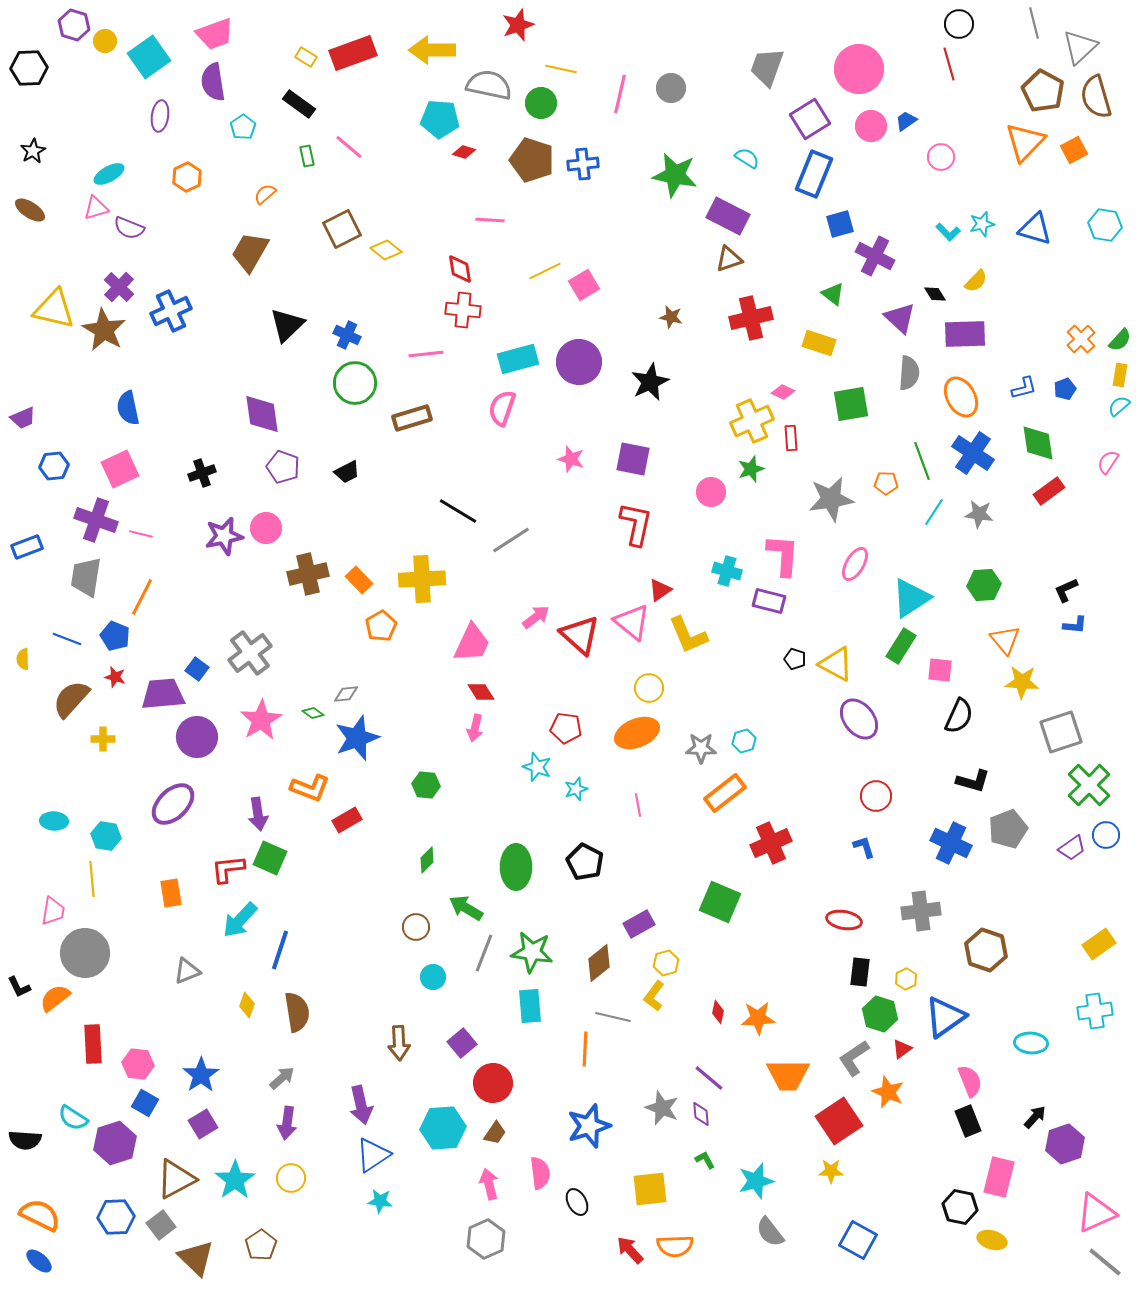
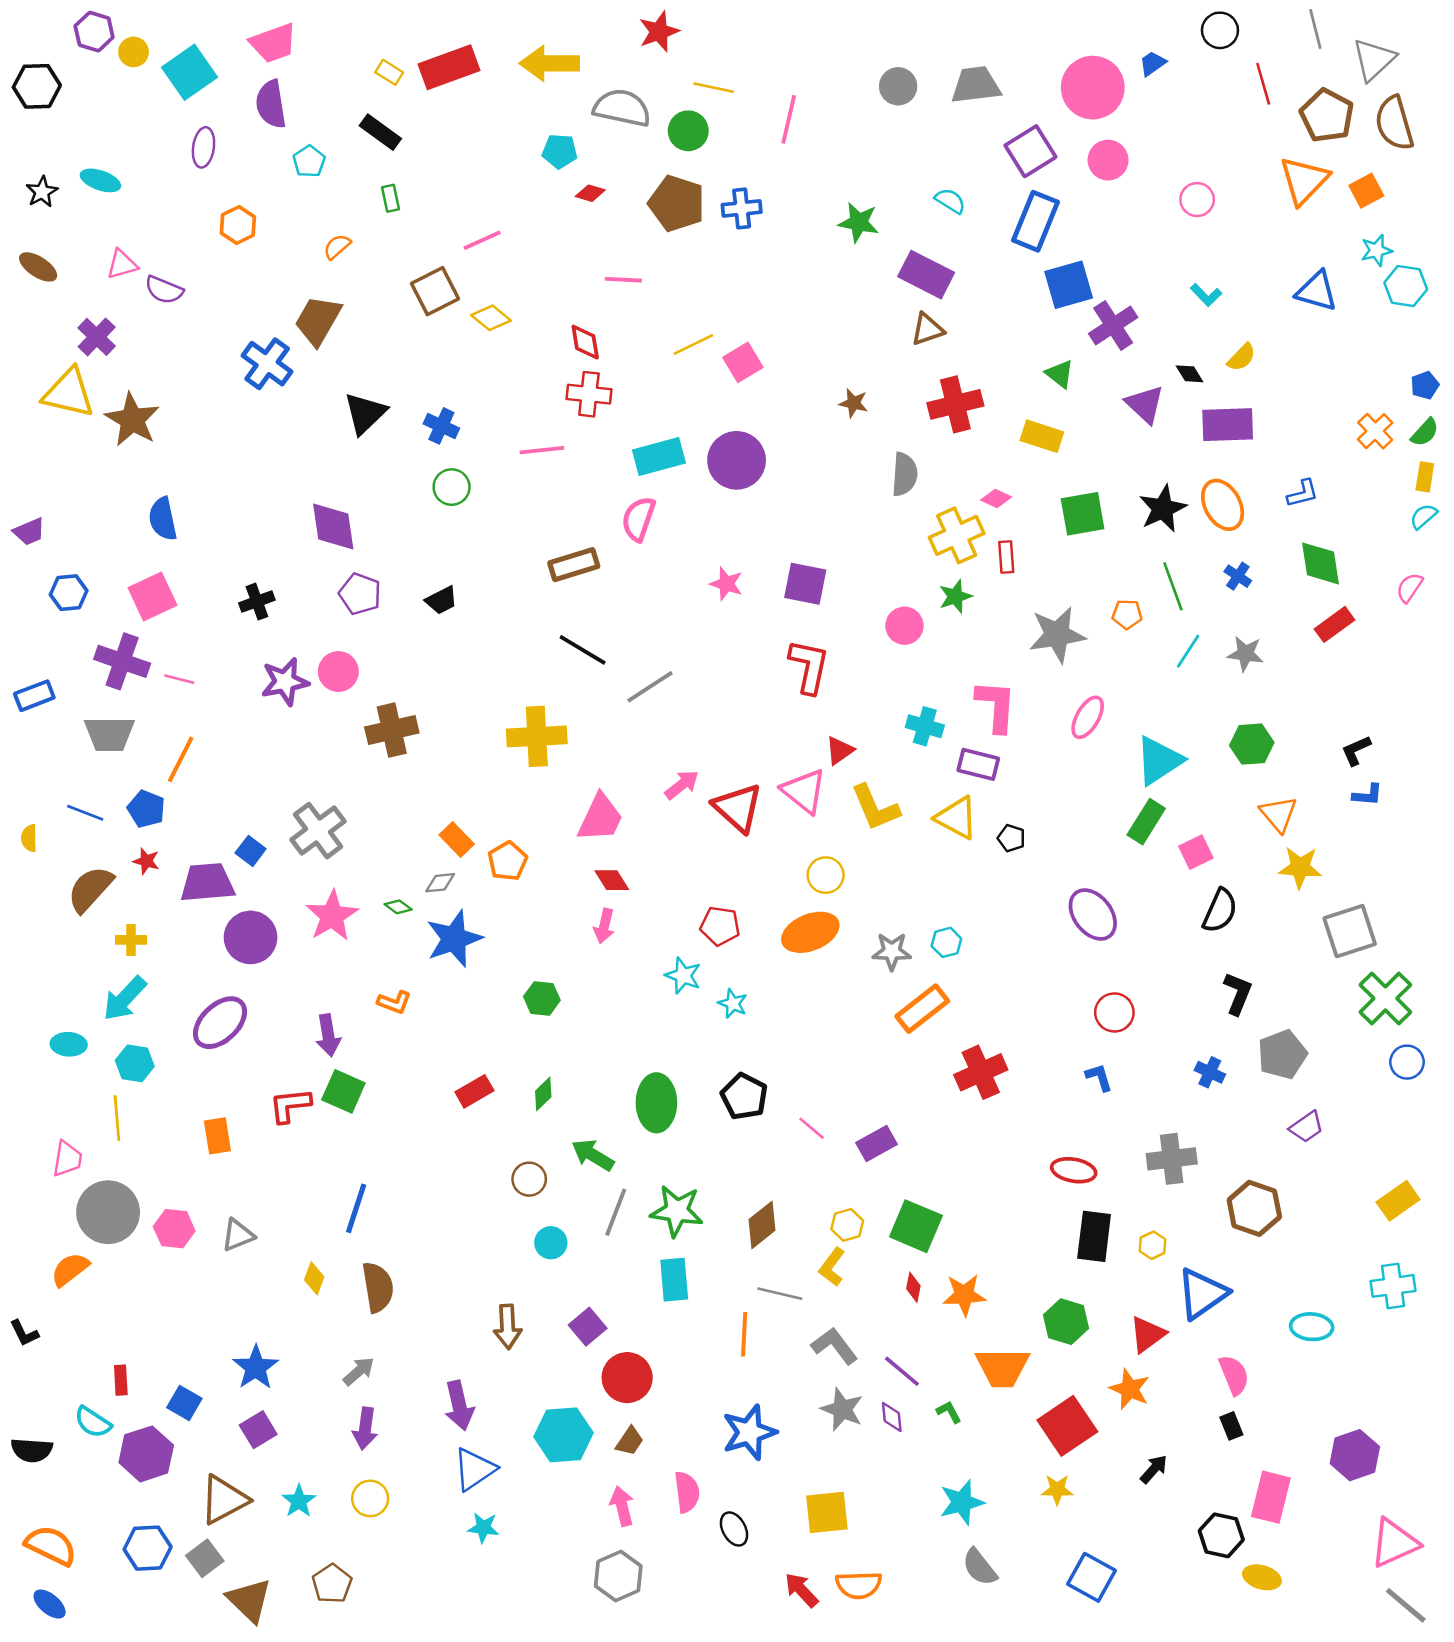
red line: (949, 64) -> (1263, 84), moved
gray trapezoid: (767, 67) -> (976, 85), turned 63
gray circle: (671, 88) -> (898, 86), moved
cyan pentagon: (440, 119) -> (560, 151), size x0.7
blue trapezoid: (906, 121) -> (1153, 63), moved
pink line: (349, 147) -> (482, 240), moved, turned -64
cyan ellipse: (109, 174) -> (100, 180), moved, turned 48
green star: (675, 175) -> (859, 222), size x0.7
blue square: (840, 224) -> (1069, 285), size x1.4
cyan star: (982, 224) -> (1376, 250), moved
purple cross: (875, 256) -> (1113, 325), turned 30
purple cross: (119, 287) -> (97, 337), moved
blue cross: (171, 311) -> (267, 364), moved, turned -30
gray semicircle: (909, 373) -> (904, 474), moved
black star: (650, 382) -> (1163, 509), moved
green circle: (355, 383) -> (452, 487), size x0.7
blue pentagon: (1065, 389) -> (1425, 385), moved
brown rectangle: (412, 418) -> (574, 565), moved
blue cross: (973, 453) -> (1238, 576), size x0.5
gray trapezoid: (86, 577) -> (109, 734), turned -99
orange rectangle: (359, 580) -> (457, 839), moved
orange pentagon: (381, 626) -> (508, 861), moved
yellow triangle: (836, 664) -> (957, 818), moved
pink square: (940, 670) -> (1196, 852), turned -32
black L-shape: (973, 781) -> (1238, 993), turned -84
orange L-shape: (310, 788) -> (394, 1002), size x0.7
cyan star: (576, 789) -> (733, 1004), turned -30
pink line: (638, 805) -> (812, 1128), moved, turned -40
red rectangle: (347, 820) -> (474, 1091), moved
blue cross: (951, 843) -> (1210, 1072), size x0.6
purple trapezoid: (1072, 848) -> (1306, 1127), moved
green square: (720, 902) -> (916, 1226), moved
cyan arrow: (240, 920) -> (125, 998), moved
purple rectangle: (639, 924) -> (876, 1144), moved
black rectangle: (860, 972) -> (1094, 1236), size x1.4
black L-shape: (19, 987) -> (24, 1333), moved
green hexagon: (880, 1014) -> (1066, 1322), moved
red rectangle: (93, 1044) -> (121, 1380), moved, size x0.6
red triangle: (902, 1049) -> (1147, 1334), size x1.5
gray L-shape: (854, 1058) -> (835, 1346), moved, turned 87
pink hexagon: (138, 1064) -> (174, 1229), moved
black arrow: (1035, 1117) -> (1154, 1469), moved
black rectangle: (968, 1121) -> (1231, 1426), size x0.7
green L-shape: (705, 1160) -> (949, 1412), moved
cyan star: (235, 1180) -> (299, 1501), size x0.7

